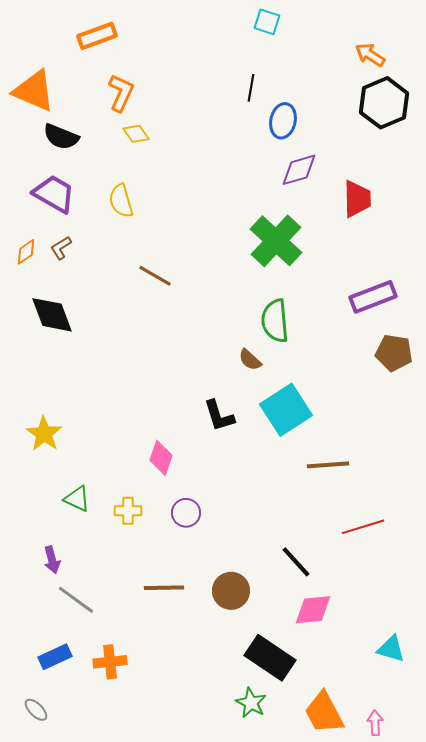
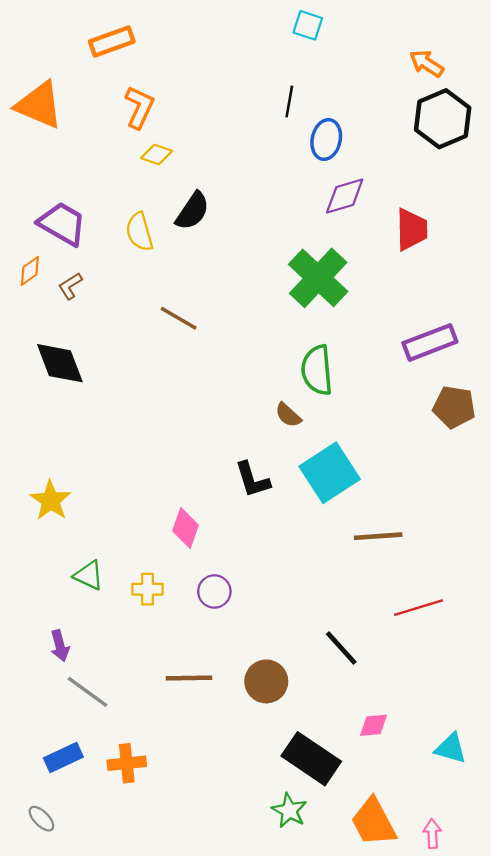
yellow diamond: (136, 134) -> (157, 154), turned -36
black semicircle: (61, 137) -> (192, 211), moved, turned -78
orange diamond: (26, 252) -> (30, 271), moved
pink diamond: (313, 610) -> (373, 725), moved, size x0.7

